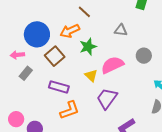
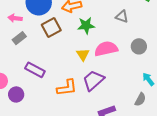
purple rectangle: (59, 87) -> (35, 70), moved
orange L-shape: (70, 110) -> (67, 88), moved

